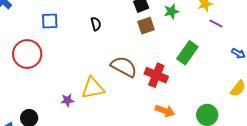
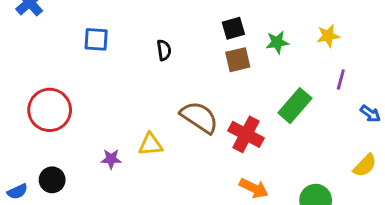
purple line: (216, 23) -> (341, 80), moved, turned 72
red circle: (27, 54) -> (50, 110), moved
yellow triangle: (93, 88) -> (150, 145), size x0.7

